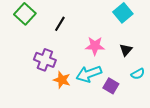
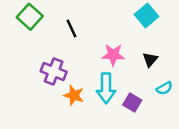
black line: (60, 24) -> (71, 29), turned -56
cyan arrow: (89, 74) -> (106, 88), turned -70

